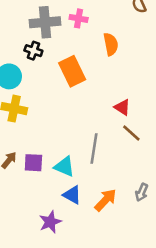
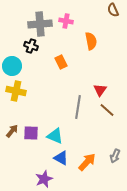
orange rectangle: (72, 71) -> (61, 62), size x0.6
red triangle: (122, 107) -> (100, 90), turned 32
gray line: (94, 149) -> (78, 107), moved

